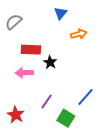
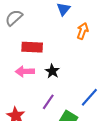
orange arrow: (79, 34) -> (83, 31), turned -56
black star: (50, 62) -> (52, 71), moved

